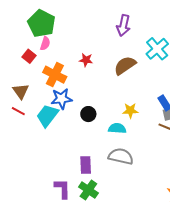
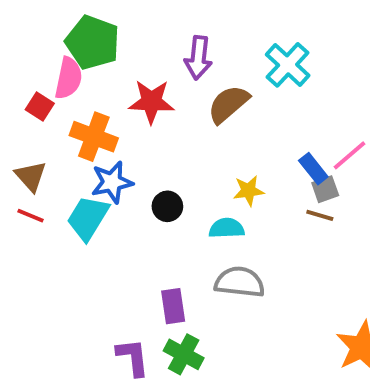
green pentagon: (41, 23) -> (93, 42), moved
purple arrow: (123, 25) -> (198, 58), moved
pink semicircle: (45, 43) -> (68, 78), size x1.5
red star: (86, 60) -> (151, 102), size x1.6

